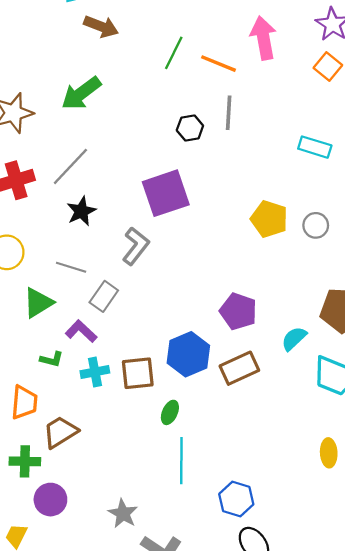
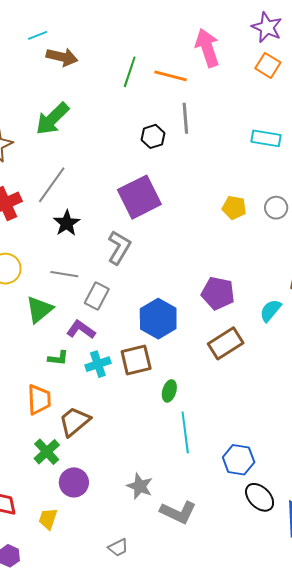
yellow pentagon: (269, 219) -> (234, 208), size x0.7
blue hexagon: (188, 354) -> (158, 319), moved
green cross: (25, 461) -> (47, 452), turned -36

